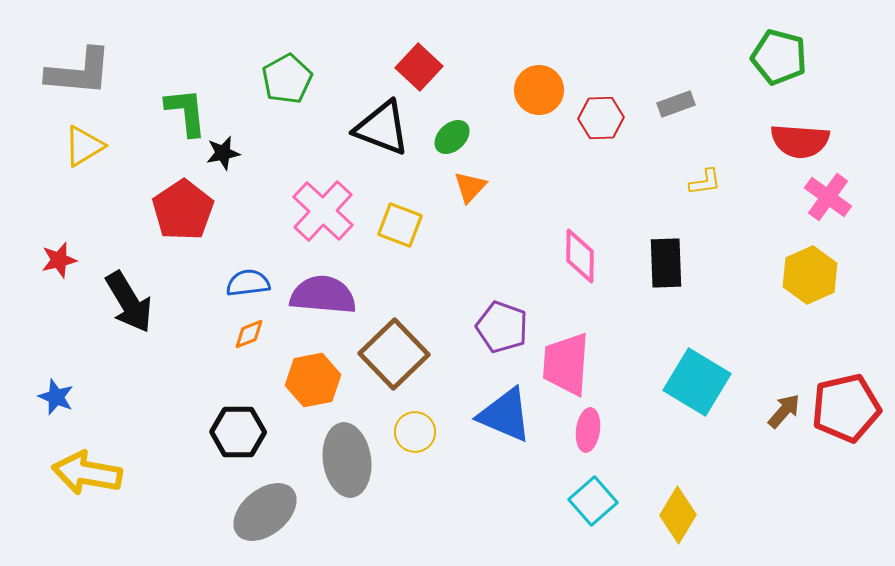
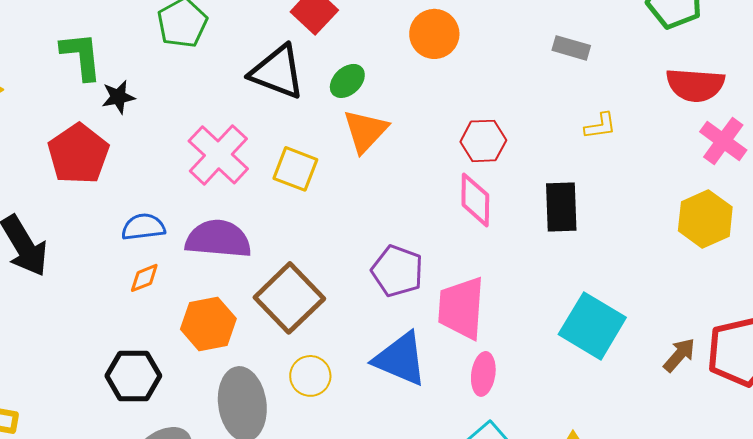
gray rectangle: (676, 104) -> (571, 48), turned 36
red hexagon: (601, 118) -> (483, 141), moved
orange triangle: (470, 187) -> (365, 131), size x1.4

